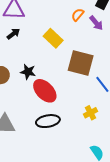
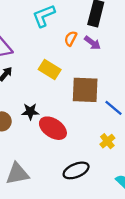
black ellipse: (48, 121) -> (76, 170), moved

